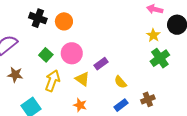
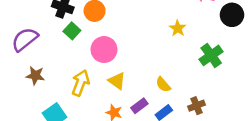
yellow star: (153, 35) -> (178, 28), moved
green square: (46, 55) -> (72, 31), moved
purple rectangle: (101, 64) -> (139, 106), moved

